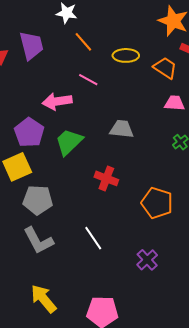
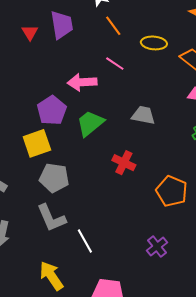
white line: (93, 238) -> (85, 241), moved

